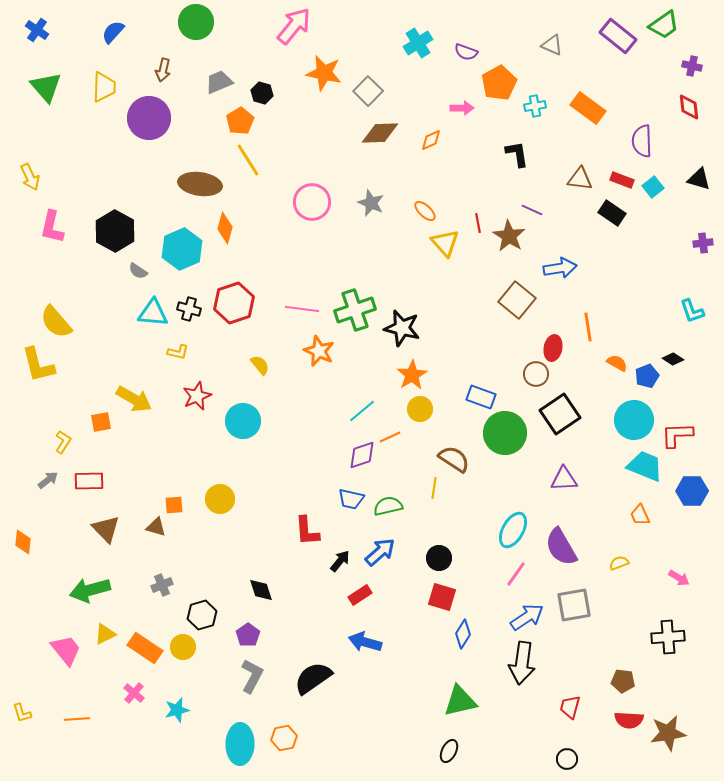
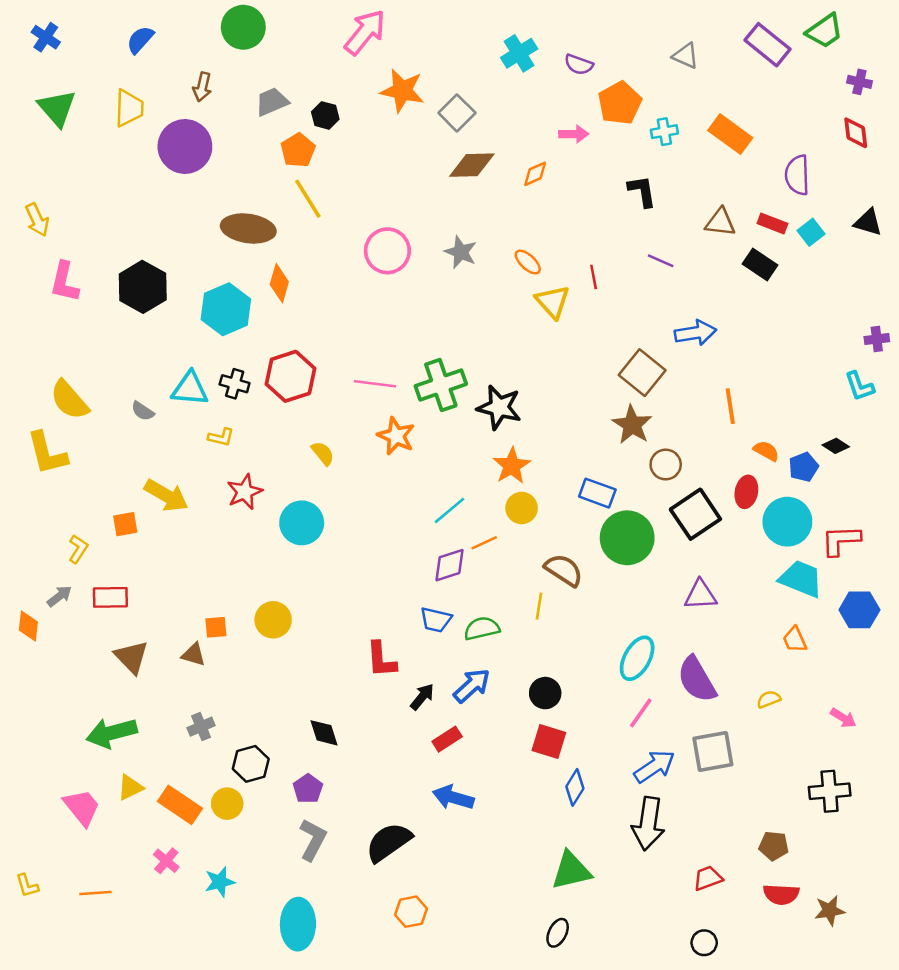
brown star: (509, 236) -> (632, 425), moved
purple cross: (703, 243) -> (877, 339), moved
gray semicircle: (138, 271) -> (143, 411), moved
red ellipse: (553, 348) -> (746, 492), moved
orange diamond: (23, 542) -> (28, 626), moved
red trapezoid: (570, 707) -> (708, 878), turned 55
brown star: (668, 733) -> (830, 910), size x0.7
orange hexagon: (284, 738) -> (411, 912), moved

